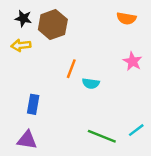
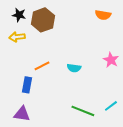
pink star: (133, 61) -> (111, 60), moved
orange line: (71, 69) -> (42, 66), moved, turned 42

